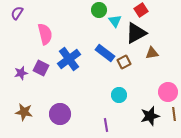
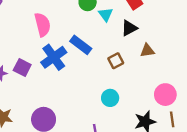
black triangle: (136, 33) -> (129, 28), size x0.7
pink semicircle: (45, 34) -> (42, 25), moved
blue rectangle: (105, 53) -> (81, 45), moved

